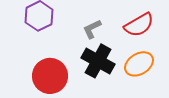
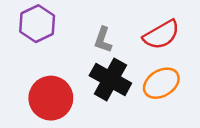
gray L-shape: (92, 29) -> (103, 40), turned -45

